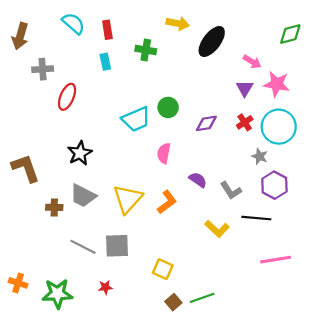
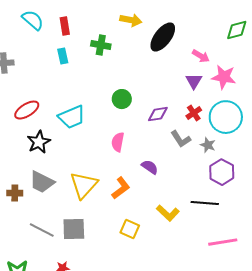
red ellipse: (67, 97) -> (27, 110), moved, turned 35
cyan trapezoid: (136, 119) -> (72, 117), moved
gray L-shape: (231, 190) -> (181, 139), moved
yellow square: (163, 269) -> (130, 229), moved

